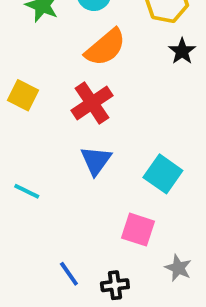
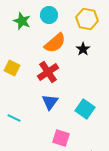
black star: (182, 51) -> (83, 49), moved
pink square: (138, 230) -> (61, 138), moved

